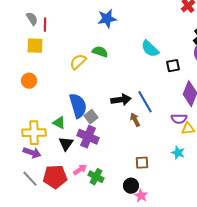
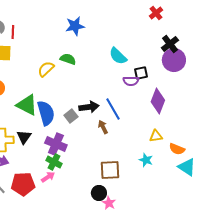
gray square: (91, 117) -> (71, 116), moved
purple semicircle: (179, 119) -> (131, 81), moved
green triangle: (59, 123) -> (27, 105), moved, size x1.6
black triangle: (66, 144) -> (24, 137), moved
brown square: (142, 163) -> (110, 170), size x1.5
green cross: (96, 177) -> (54, 162), moved

